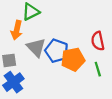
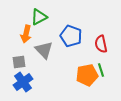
blue pentagon: (57, 51) -> (71, 36), moved
orange pentagon: (73, 59) -> (87, 75), moved

